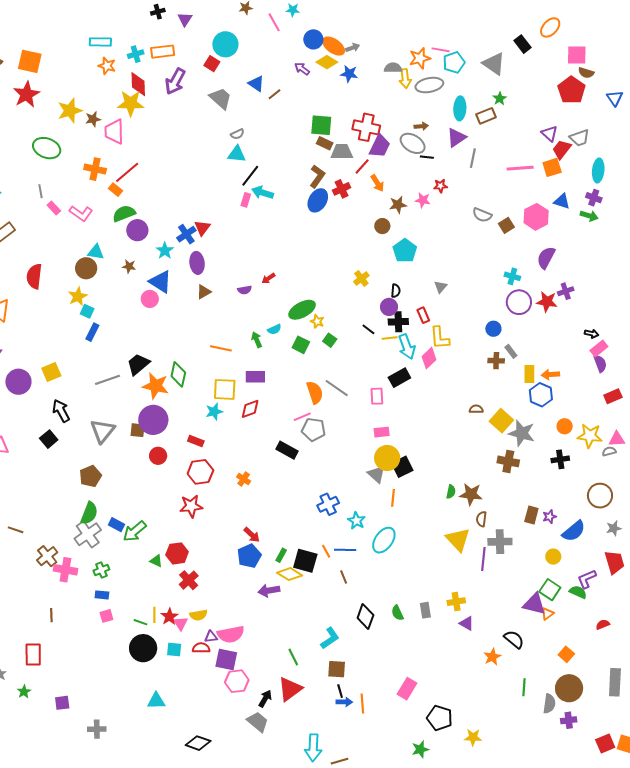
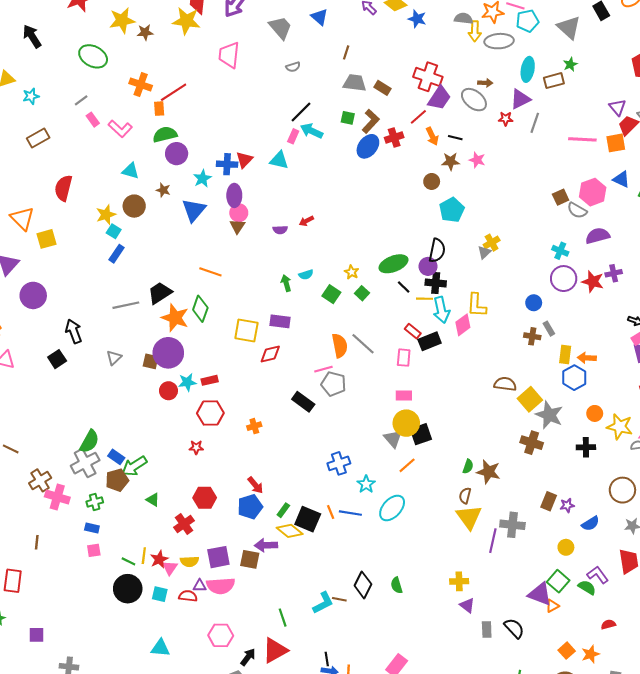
brown line: (275, 94) -> (346, 52), moved, turned -40
green square: (321, 125) -> (348, 118), moved, size x0.6
pink trapezoid: (114, 132) -> (229, 55), moved
gray trapezoid: (342, 152) -> (355, 83), moved
cyan triangle: (237, 154) -> (279, 160), moved
black line: (427, 157) -> (455, 138), moved
red star: (440, 186) -> (506, 119), moved
orange rectangle: (115, 190) -> (159, 109), turned 40
gray line: (41, 191) -> (81, 100), turned 56
gray semicircle: (482, 215) -> (577, 210), moved
blue cross: (186, 234) -> (227, 164), turned 30
purple semicircle: (546, 258) -> (598, 236), turned 40
brown circle: (86, 268) -> (134, 206), moved
yellow cross: (361, 278) -> (492, 243), moved
blue triangle: (160, 282) -> (194, 210), turned 30
black semicircle: (396, 291) -> (437, 250), size x1.6
brown triangle: (204, 292) -> (237, 226), turned -35
pink circle: (150, 299) -> (239, 213), moved
green ellipse: (302, 310) -> (393, 264), moved
red rectangle: (423, 315) -> (413, 331), moved, turned -35
orange line: (221, 348) -> (210, 272), moved
yellow square: (51, 372) -> (46, 239), moved
brown semicircle: (476, 409) -> (505, 384), size x1.5
cyan star: (214, 412) -> (187, 382), moved
gray triangle: (103, 431) -> (114, 358), size x0.6
red rectangle: (196, 441) -> (210, 380), turned -42
brown pentagon: (90, 476) -> (117, 480), moved
orange cross: (244, 479) -> (254, 426), turned 32
orange line: (393, 498) -> (407, 465), turned 36
red star: (191, 506) -> (196, 447), size x0.6
brown semicircle: (481, 519) -> (465, 496), moved
blue semicircle: (574, 531) -> (591, 524), size x0.7
red hexagon: (177, 553) -> (205, 498), moved
brown line: (344, 577) -> (339, 599), moved, turned -64
purple L-shape: (587, 579) -> (598, 575), turned 70
gray rectangle: (425, 610) -> (487, 630), moved
orange star: (492, 657) -> (590, 654), moved
purple square: (226, 659) -> (218, 557), moved, turned -30
brown square: (337, 669) -> (250, 559), moved
cyan triangle: (156, 701) -> (160, 648), moved

